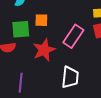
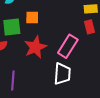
pink rectangle: (73, 36) -> (68, 46), moved

